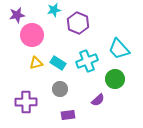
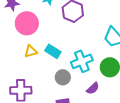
cyan cross: (87, 61) -> (82, 61), moved
gray circle: (60, 89) -> (63, 77), moved

